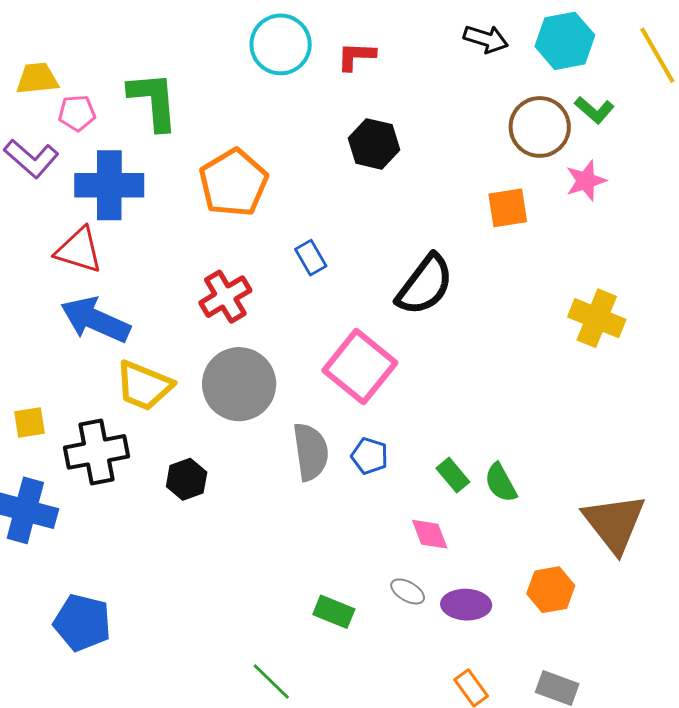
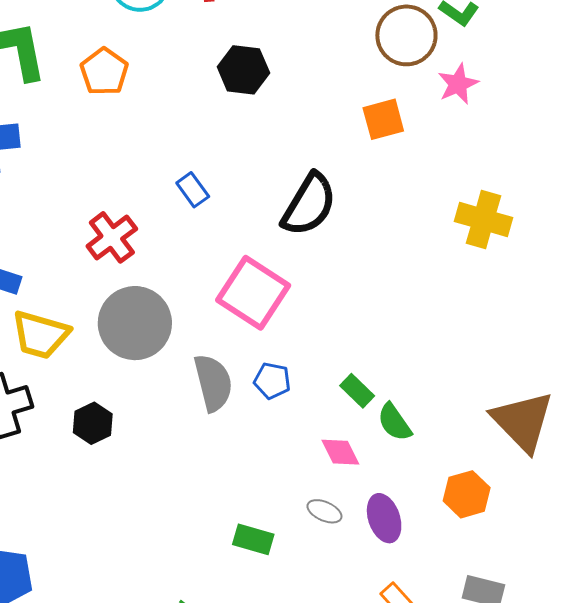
orange pentagon: (233, 183) -> (104, 72), moved, size x0.7
green semicircle: (501, 483) -> (394, 422), moved
purple ellipse: (466, 605) -> (384, 518), turned 75

